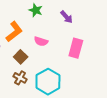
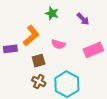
pink rectangle: (76, 48) -> (93, 50), turned 54
brown square: (21, 57) -> (39, 61), turned 32

